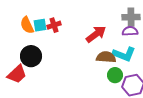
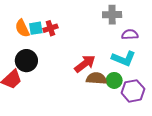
gray cross: (131, 17) -> (112, 15), moved
red arrow: (96, 34) -> (85, 64), moved
brown semicircle: (106, 57) -> (96, 78), moved

